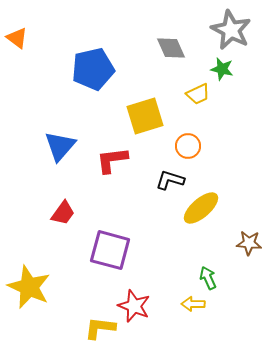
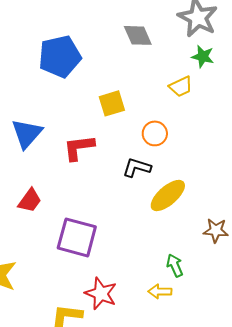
green star: (222, 69) -> (203, 56), moved
yellow trapezoid: (198, 94) -> (181, 86), moved
yellow square: (145, 116) -> (112, 103), size x0.7

